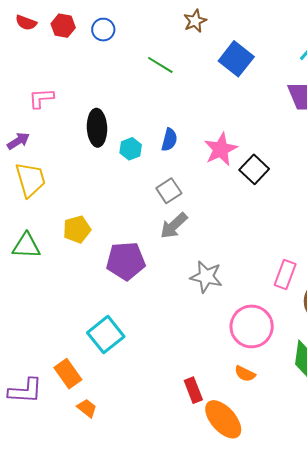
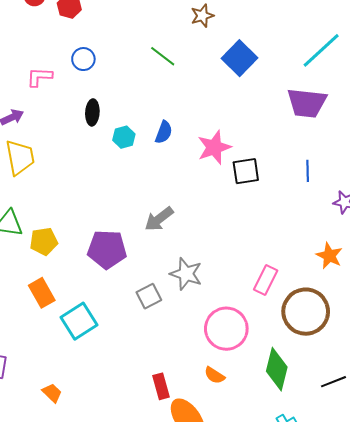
blue circle: (103, 30) -> (83, 59), moved
black ellipse: (97, 128) -> (92, 112), size x0.7
black square: (254, 169) -> (246, 171), turned 32
gray square: (169, 191) -> (149, 296), moved
yellow pentagon: (77, 229) -> (44, 241), moved
orange rectangle: (68, 374) -> (42, 293), moved

